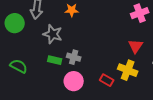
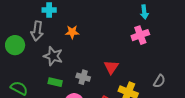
red triangle: (136, 46) -> (111, 67), moved
gray cross: (74, 57) -> (83, 77), moved

